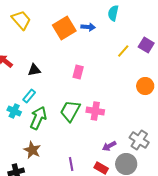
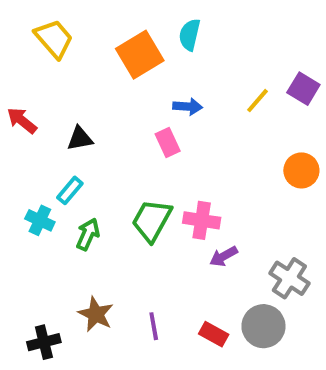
cyan semicircle: (113, 13) -> (190, 35), moved
blue arrow: (88, 27) -> (188, 107), moved
pink rectangle: (78, 72) -> (168, 143), turned -40
green arrow: (38, 118) -> (88, 234), size x0.7
purple arrow: (109, 146) -> (224, 256), moved
brown star: (32, 150) -> (96, 314), moved

